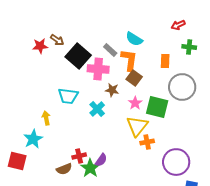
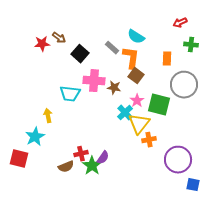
black square: (78, 56) -> (80, 54), size x0.7
pink cross: (98, 69) -> (94, 81), moved
cyan cross: (97, 109) -> (125, 113), moved

